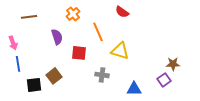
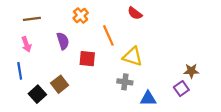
pink arrow: (13, 43) -> (26, 44), moved
gray cross: (102, 75) -> (125, 82), moved
black square: (34, 85) -> (37, 94), turned -35

